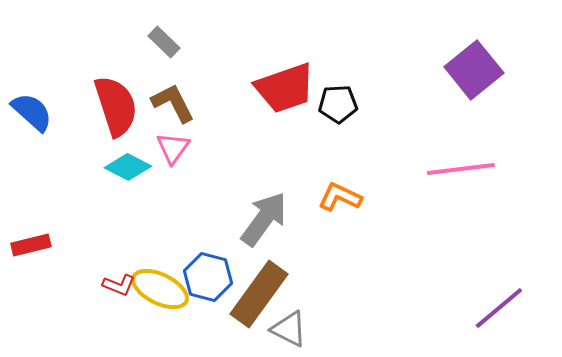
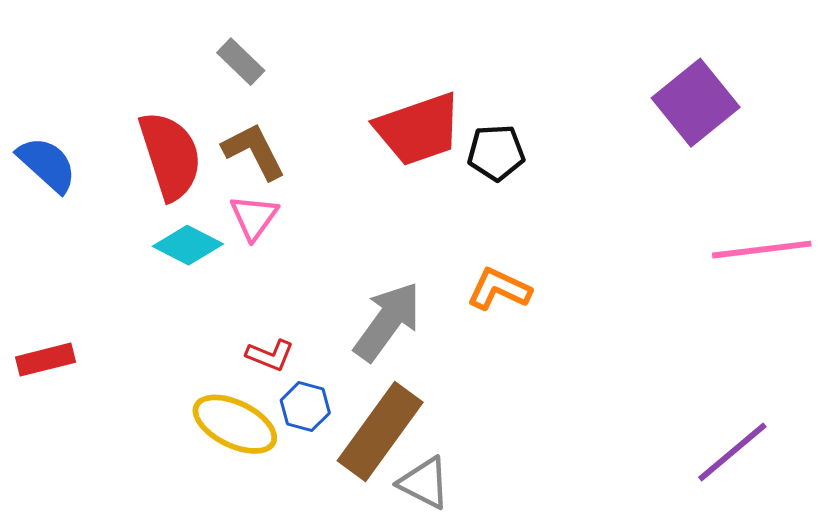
pink line: (461, 169) -> (762, 250), moved
blue hexagon: (208, 277) -> (305, 407), size x0.7
red L-shape: (119, 285) -> (270, 355), moved

